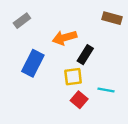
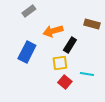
brown rectangle: (112, 18) -> (92, 24), moved
gray rectangle: (22, 21) -> (29, 11), moved

